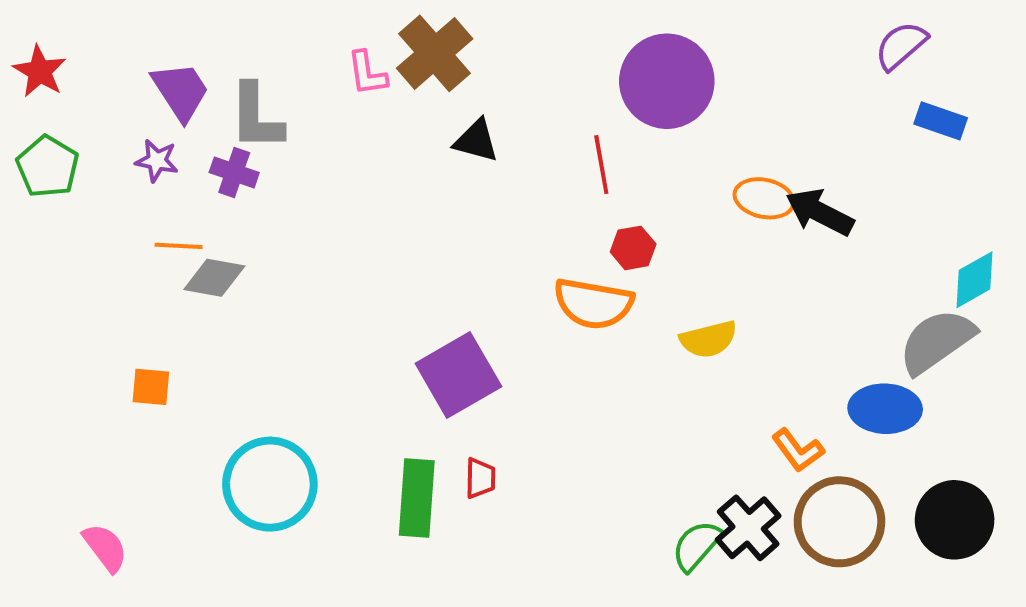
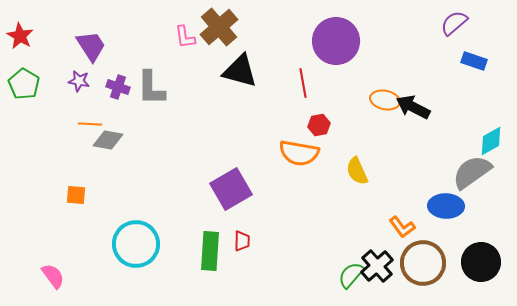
gray L-shape: (256, 117) -> (151, 88), moved
black triangle: (476, 141) -> (240, 71), size x1.5
yellow semicircle: (708, 339) -> (357, 171), turned 80

